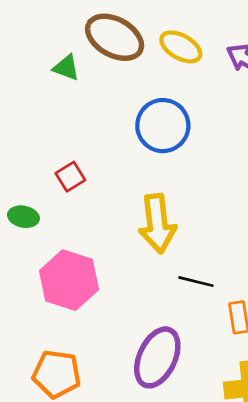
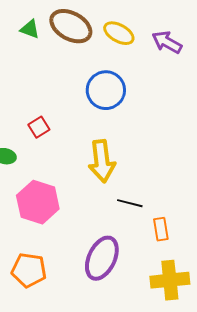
green triangle: (66, 68) -> (30, 29), moved

